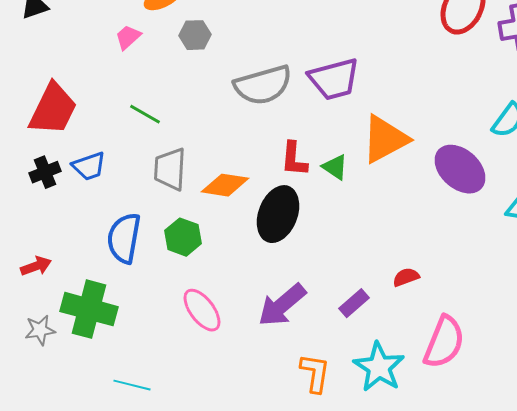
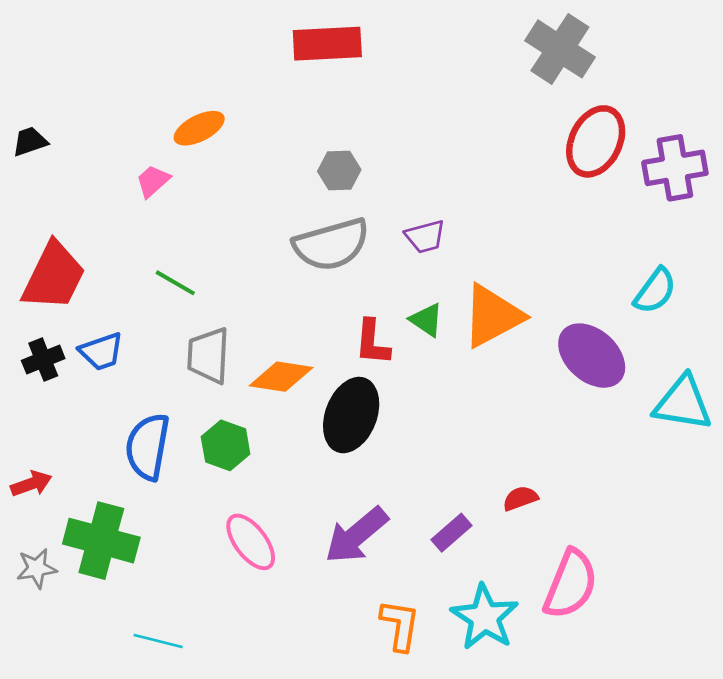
gray hexagon: (195, 35) -> (339, 170), moved
purple trapezoid: (334, 79) -> (425, 237), size x0.6
green triangle: (335, 167) -> (426, 320), moved

